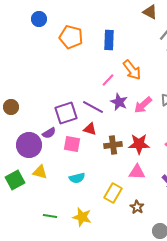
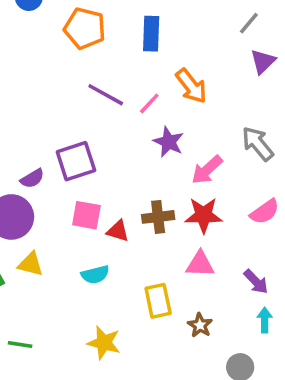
pink arrow: (143, 105) -> (207, 170), moved
purple line: (93, 107) -> (106, 95), moved
red triangle: (90, 129) -> (118, 231), moved
purple semicircle: (49, 133) -> (32, 179), moved
yellow rectangle: (113, 193) -> (158, 301), turned -42
green line: (50, 216) -> (20, 344), moved

